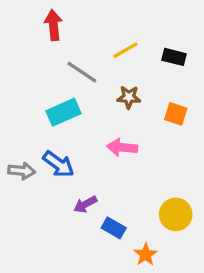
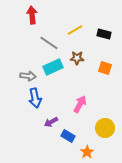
cyan rectangle: (63, 112) -> (53, 67), moved
pink arrow: (122, 147) -> (80, 104), moved, turned 114
blue arrow: (58, 164) -> (35, 98), turned 42
gray arrow: (22, 171) -> (28, 76), moved

